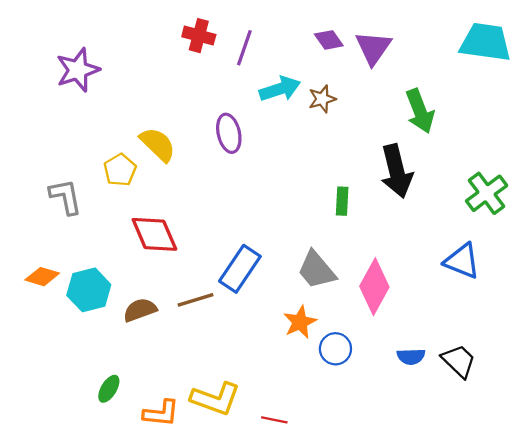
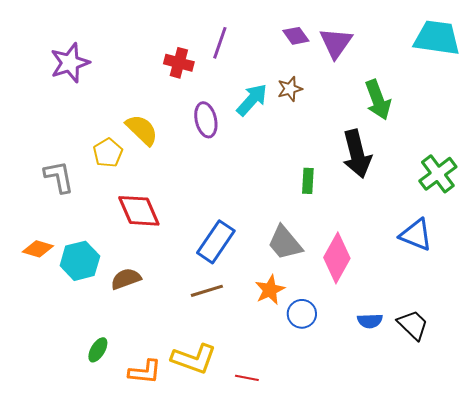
red cross: (199, 36) -> (179, 63), moved
cyan arrow: (280, 89) -> (252, 100), moved, turned -30
brown line: (195, 300) -> (207, 291), moved

